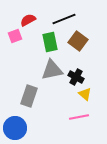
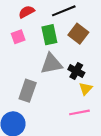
pink square: (15, 36) -> (18, 37), moved
yellow triangle: (85, 94) -> (86, 89), turned 32

